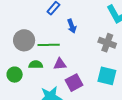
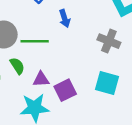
purple triangle: (60, 64) -> (41, 79), moved
green semicircle: (36, 65) -> (17, 66), turned 56

